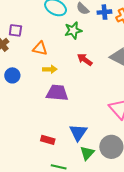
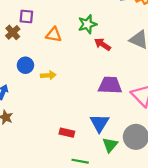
green star: (73, 30) -> (87, 24), moved
yellow arrow: (50, 69) -> (48, 75), moved
purple trapezoid: (57, 93) -> (110, 85), moved

